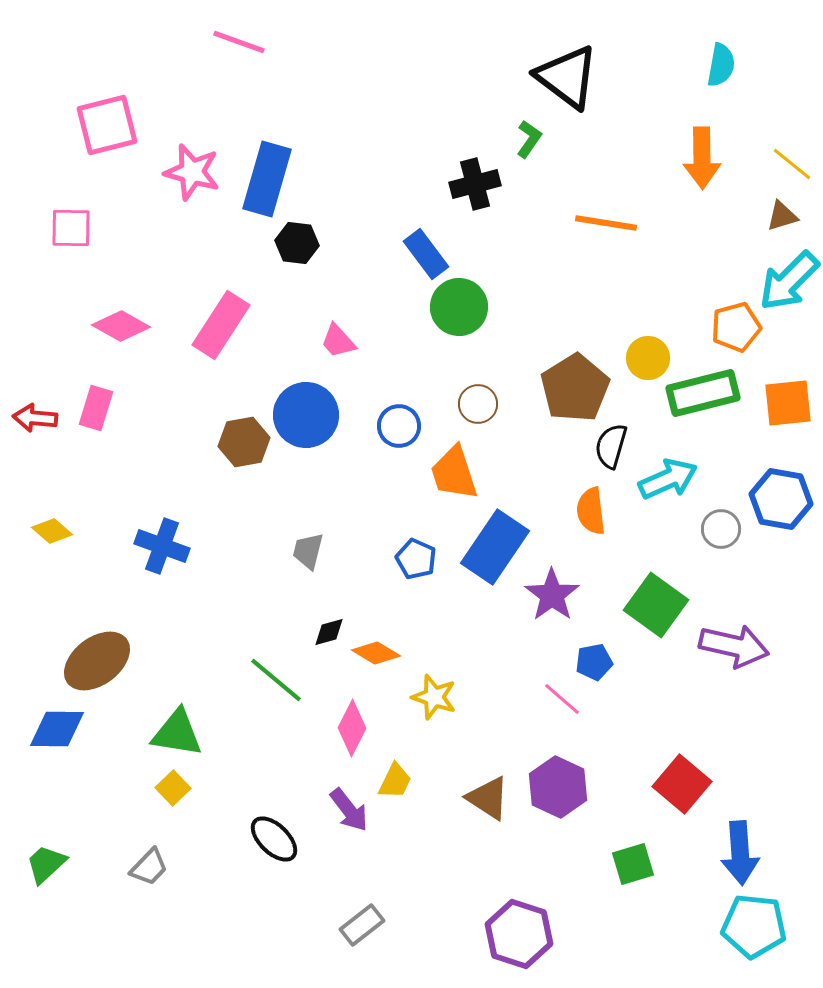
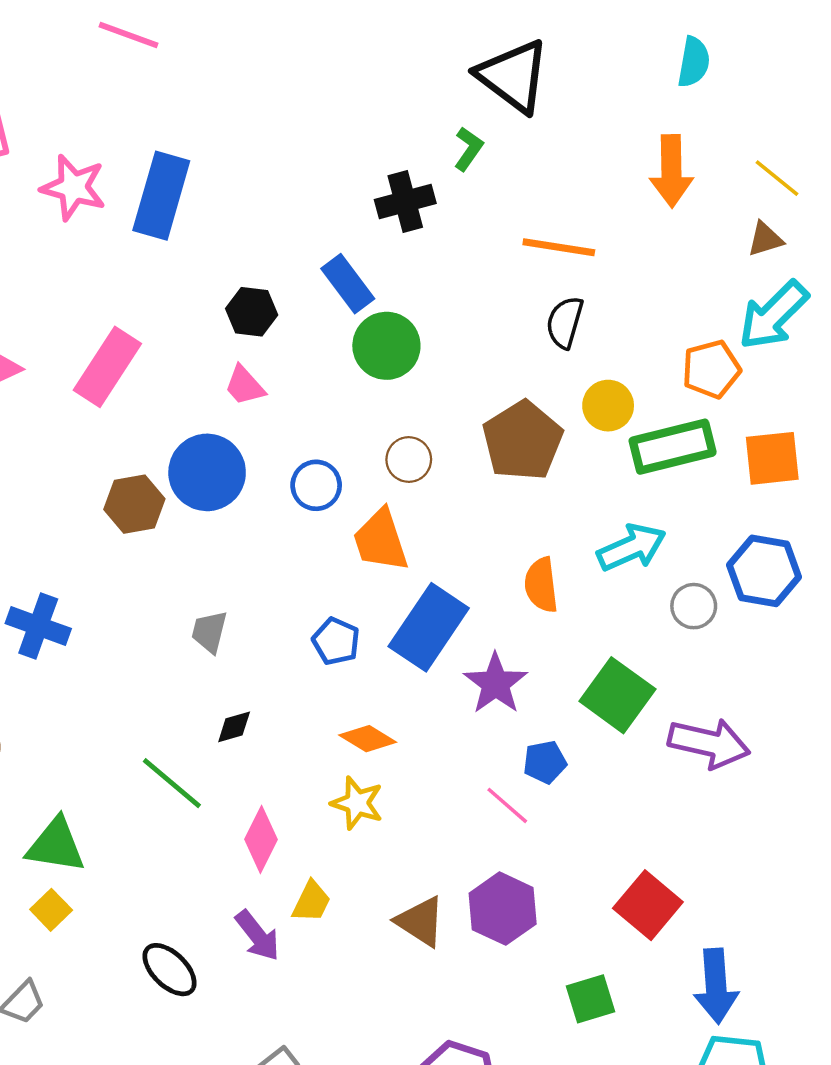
black hexagon: (297, 243) -> (252, 312), moved
black semicircle: (611, 446) -> (565, 322), moved
orange diamond: (376, 653) -> (368, 739), moved

